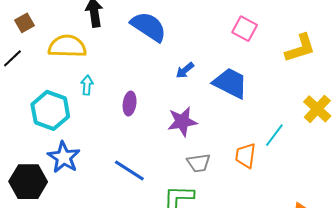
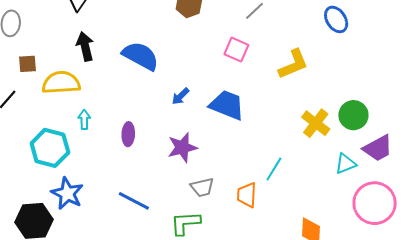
brown square: (25, 23) -> (28, 64), moved, turned 30
cyan line: (274, 135) -> (274, 169), moved
orange trapezoid: (245, 156) -> (247, 195), moved

